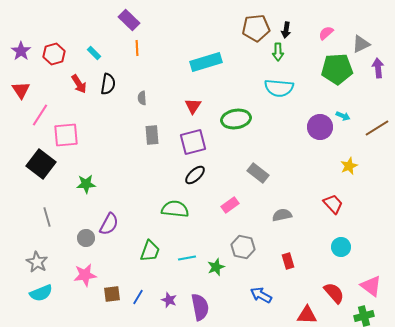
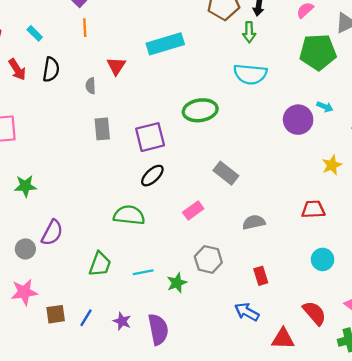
red triangle: (193, 106) -> (116, 66), moved
red trapezoid: (333, 204) -> (313, 209), turned -50
blue arrow: (261, 295) -> (247, 312), moved

